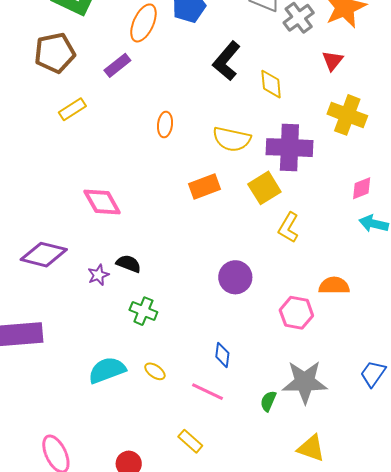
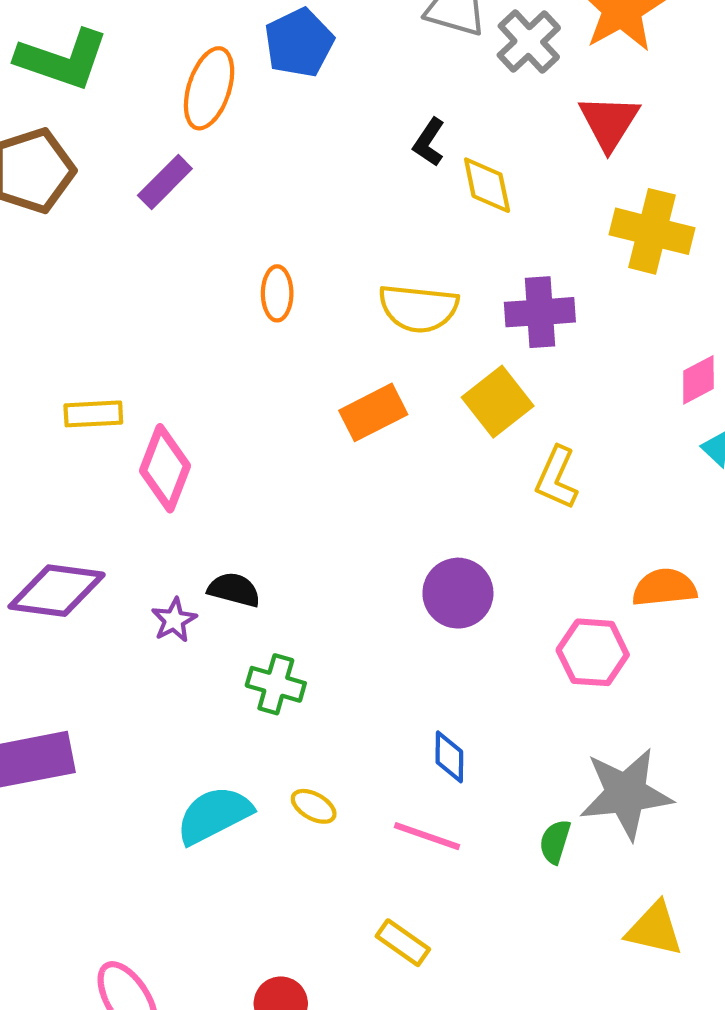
black L-shape: (227, 61) -> (429, 142), moved, size x0.6
red triangle: (333, 61) -> (609, 122), size x1.4
yellow rectangle: (72, 109) -> (93, 414), moved, turned 36
purple cross: (289, 148) -> (540, 312), size x0.7
pink diamond: (102, 202) -> (165, 468), turned 57

